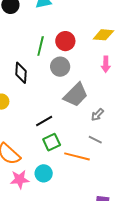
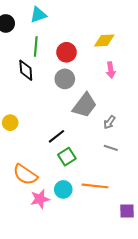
green line: (41, 46) -> (36, 47), moved
black diamond: (21, 73) -> (26, 70), moved
orange line: (77, 156) -> (95, 186), moved

